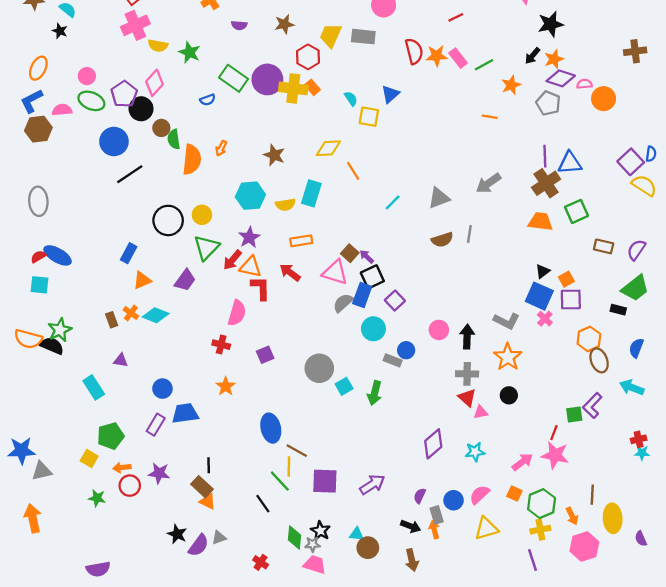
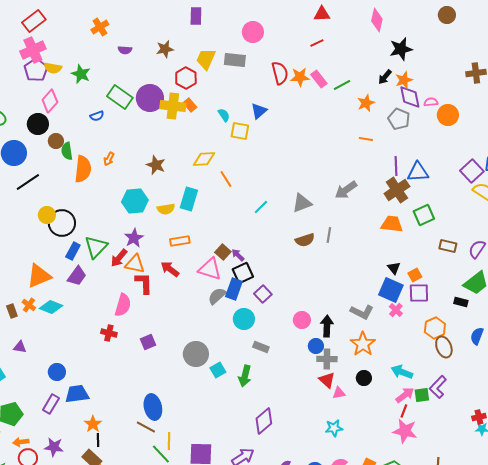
purple diamond: (561, 78) -> (410, 97), turned 60
purple pentagon: (124, 94) -> (36, 70), moved
orange line: (490, 117) -> (366, 139), moved
yellow circle: (202, 215) -> (47, 215), moved
blue rectangle: (129, 253) -> (73, 251), moved
black triangle: (543, 271) -> (394, 268), turned -32
orange triangle: (142, 280) -> (39, 276), size x1.5
blue circle: (406, 350) -> (316, 346), moved
orange star: (226, 386) -> (93, 424), moved
cyan arrow: (632, 387) -> (402, 372), moved
purple diamond: (433, 444) -> (264, 421), moved
brown line: (297, 451) -> (146, 427), moved
pink arrow: (522, 462) -> (405, 395), moved

